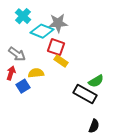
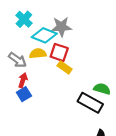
red arrow: (11, 73) -> (23, 80), moved
yellow semicircle: (36, 73) -> (38, 53), moved
green semicircle: (96, 81) -> (102, 89), turned -133

